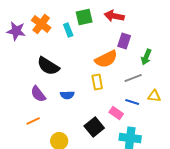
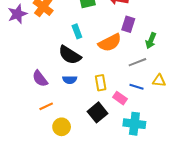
cyan rectangle: (68, 30) -> (77, 31), moved
purple star: (16, 31) -> (17, 14), turned -30
black semicircle: (48, 66) -> (70, 55), moved
yellow rectangle: (97, 82) -> (101, 83), moved
orange line: (33, 121) -> (46, 106), moved

